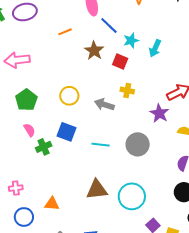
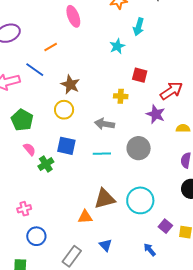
blue line: (109, 26) -> (35, 70), moved
cyan arrow: (155, 48) -> (139, 27), moved
brown star: (94, 51) -> (70, 85), moved
red square: (120, 61) -> (140, 75), moved
gray arrow: (104, 105) -> (105, 124), moved
orange triangle: (52, 204) -> (85, 217), moved

